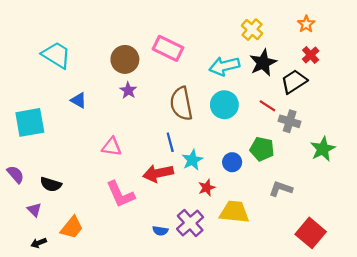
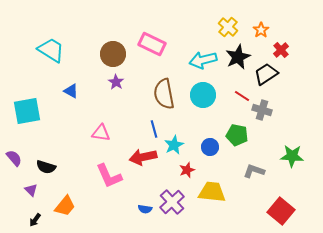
orange star: (306, 24) -> (261, 30), moved
green star: (323, 149) -> (292, 156), moved, turned 30
black arrow: (39, 243) -> (35, 220), turned -32

